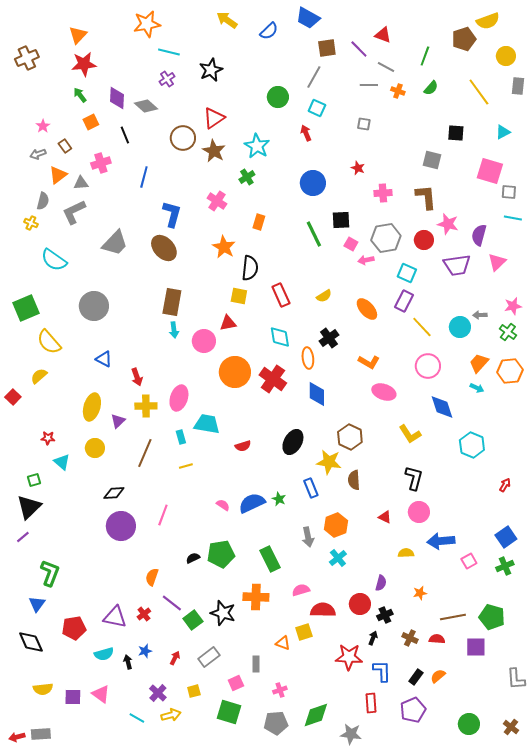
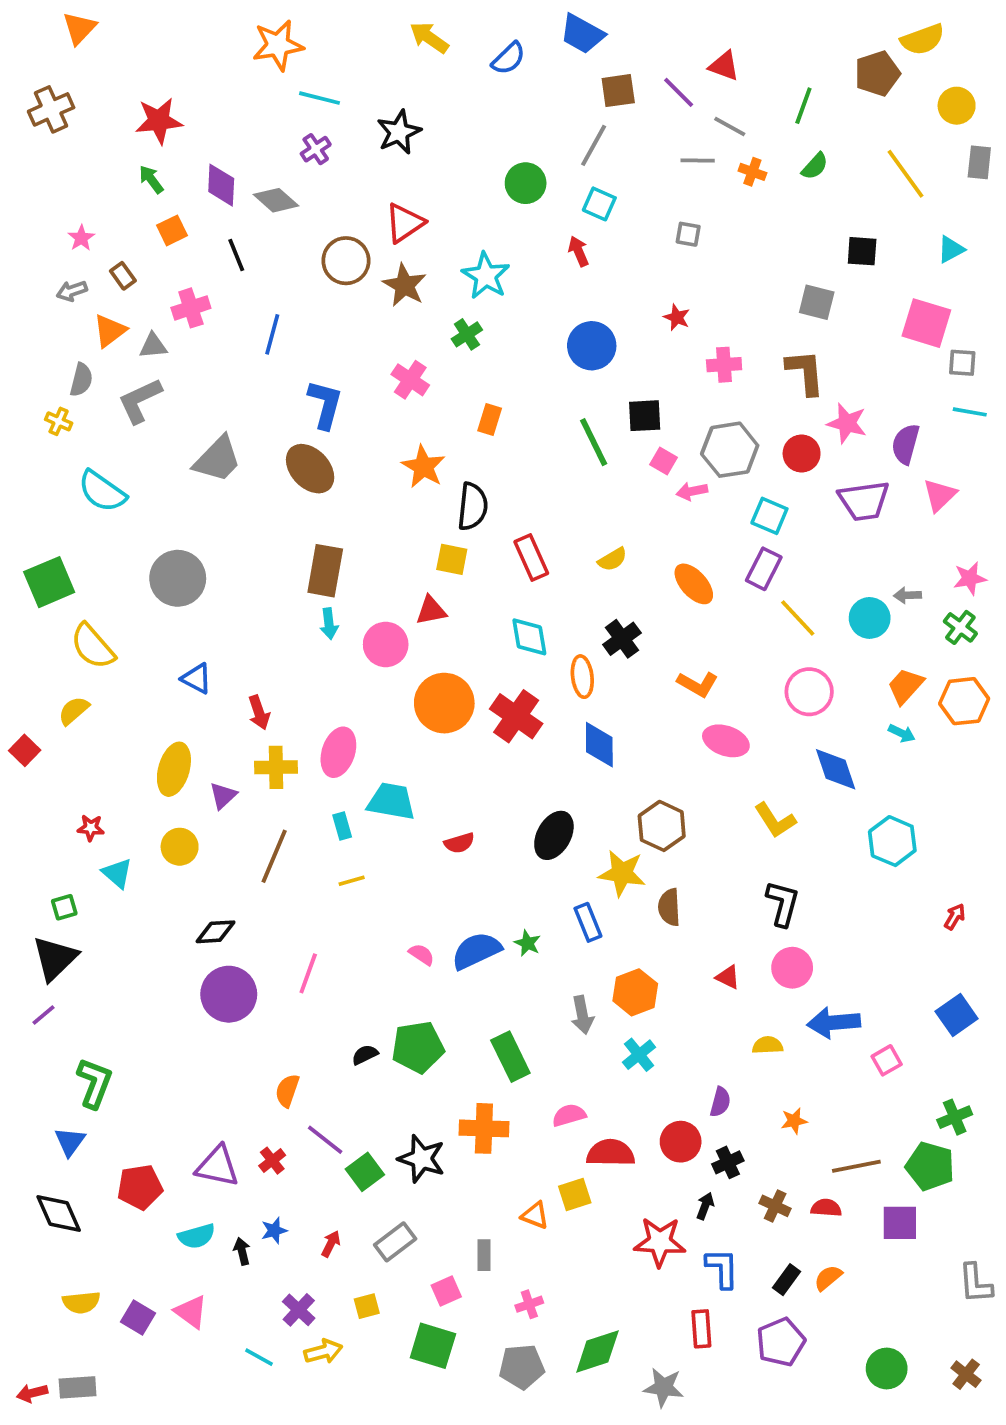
orange triangle: (78, 35) -> (79, 28), moved
green cross: (505, 566) -> (955, 1117), moved
purple square: (73, 697) -> (138, 1317), turned 30

